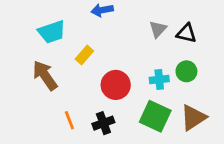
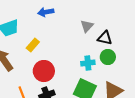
black triangle: (186, 33) -> (105, 38), moved
red circle: (116, 85) -> (44, 71), moved

